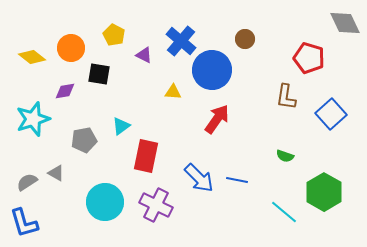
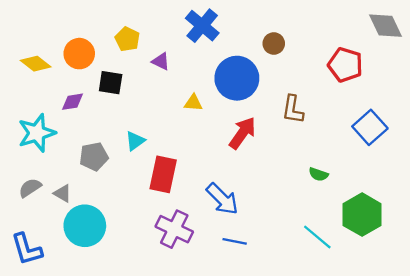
blue cross: (181, 41) -> (202, 26), moved
brown L-shape: (286, 97) -> (293, 109), moved
blue line: (237, 180) -> (235, 241), moved
gray semicircle: (27, 182) -> (30, 188), moved
cyan circle: (105, 202) -> (85, 226), moved

